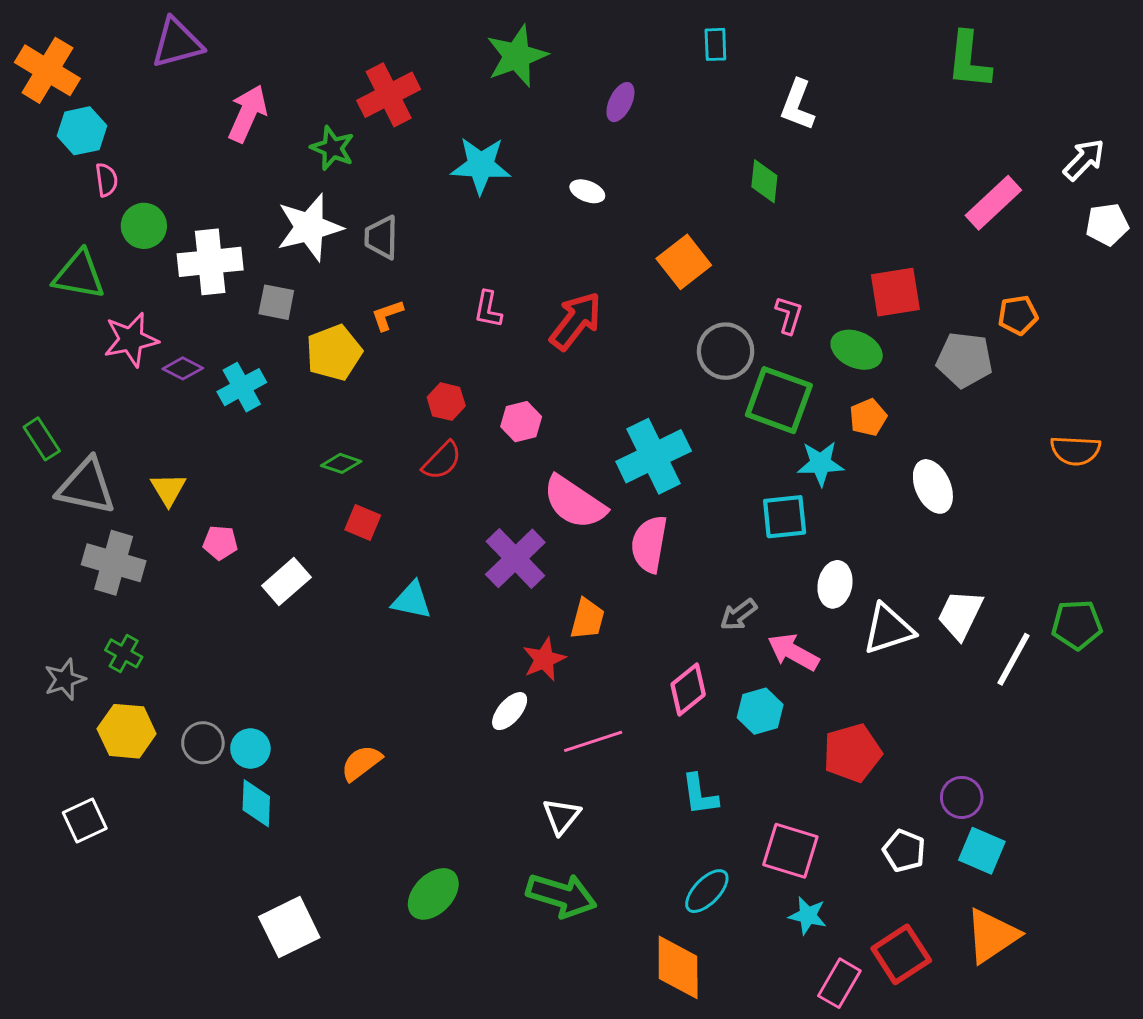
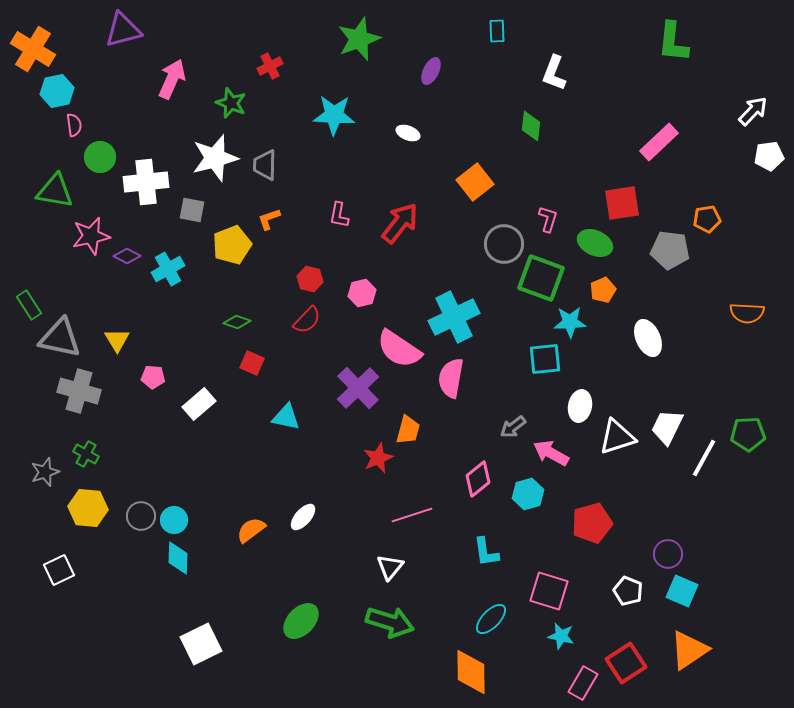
red cross: (389, 95) -> (270, 66), size x0.6
pink rectangle: (993, 203) -> (659, 142), moved
white ellipse: (510, 711) -> (303, 517), moved

